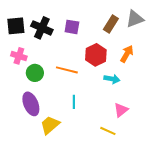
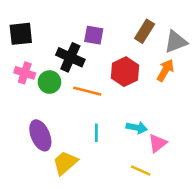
gray triangle: (135, 19) -> (176, 42), moved
black cross: (42, 28) -> (70, 57), moved
green circle: (35, 73) -> (49, 82), moved
cyan arrow: (112, 79) -> (137, 128), moved

